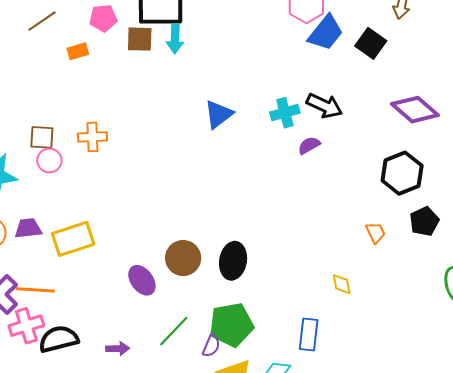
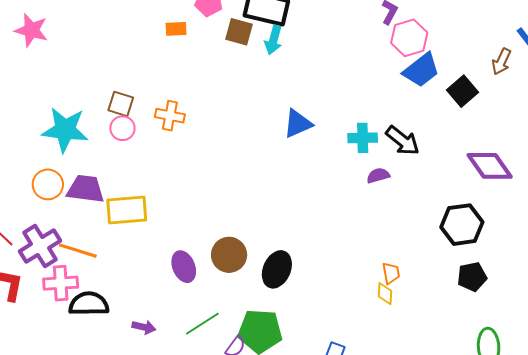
purple trapezoid: (28, 228) -> (86, 189), size x1.4
orange trapezoid: (375, 233) -> (391, 273), moved
yellow diamond: (342, 284) -> (385, 294), moved

